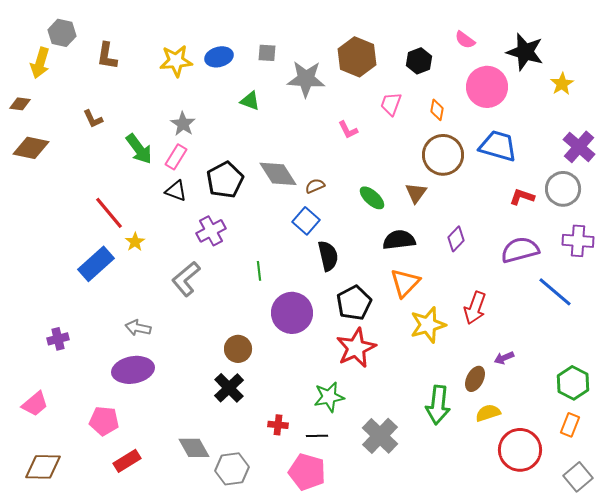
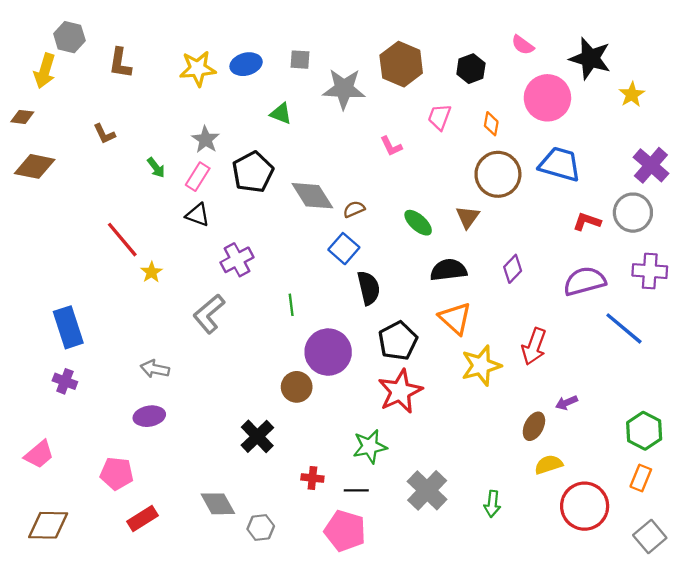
green arrow: (139, 149) -> (156, 168), size x0.6
black pentagon: (225, 180) -> (253, 172), moved
blue rectangle: (96, 264) -> (68, 327), moved, turned -66
orange triangle: (405, 283) -> (455, 318), turned -32
purple cross: (58, 339) -> (65, 381), turned 35
brown circle: (238, 349) -> (297, 387), moved
purple ellipse: (133, 370) -> (149, 416), size x0.7
green arrow: (438, 405) -> (492, 504), moved, size x0.6
gray hexagon: (232, 469) -> (261, 527), size x0.7

